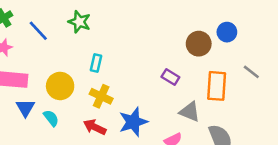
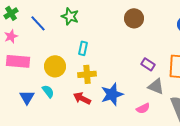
brown circle: (199, 44) -> (134, 18), moved
purple rectangle: (170, 77) -> (148, 64), moved
yellow cross: (101, 96) -> (87, 74), turned -30
blue triangle: (25, 108) -> (27, 97), moved

